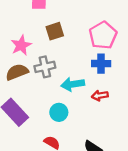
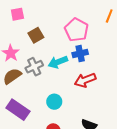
cyan arrow: (73, 84) -> (58, 62), moved
red arrow: (100, 96) -> (85, 80), size x1.5

